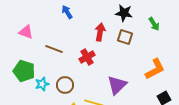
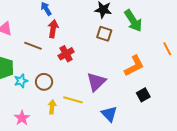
green arrow: (154, 24) -> (133, 21), size x1.6
red arrow: (100, 32) -> (53, 29), moved

